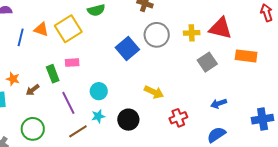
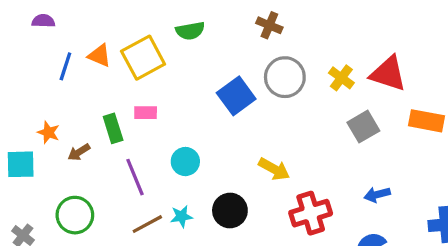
yellow cross: (192, 33) -> (341, 78), turned 35
cyan star: (98, 116) -> (181, 216), moved
red cross: (178, 118) -> (311, 213), size x1.4

